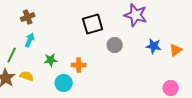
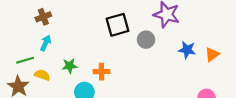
gray circle: (115, 45) -> (146, 40), moved
green line: (12, 55) -> (25, 60), turned 49
yellow semicircle: (27, 76) -> (42, 75), moved

